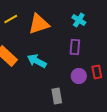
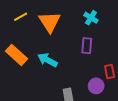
orange triangle: (39, 24) -> (50, 22), turned -45
purple circle: (79, 76) -> (96, 86), moved

